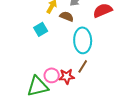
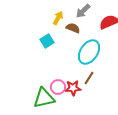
cyan ellipse: (83, 40) -> (89, 52), turned 35

